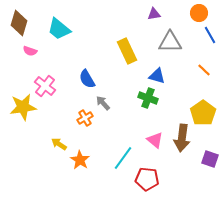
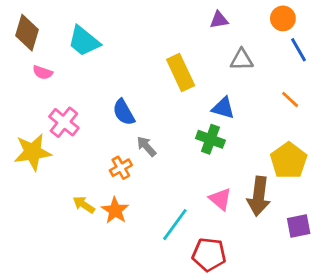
gray triangle: (170, 42) -> (242, 60), size x0.7
purple square: (210, 159) -> (299, 226), turned -30
orange star: (80, 160) -> (115, 210), moved

